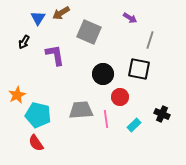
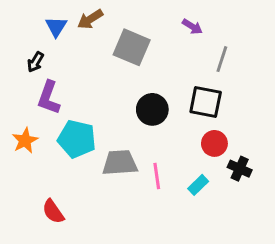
purple L-shape: (55, 55) -> (49, 98), moved, turned -150
red circle: (120, 97) -> (214, 143), moved
cyan pentagon: (38, 115) -> (77, 139), moved

